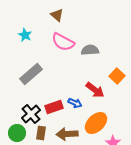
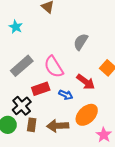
pink semicircle: (63, 42) -> (54, 67), moved, turned 30
gray semicircle: (90, 50) -> (81, 42), turned -54
red rectangle: (54, 107) -> (41, 89), moved

